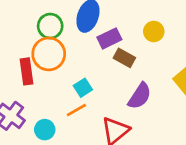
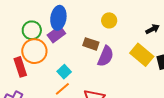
purple rectangle: (109, 38) -> (56, 34), moved
purple semicircle: (140, 96) -> (106, 56), moved

